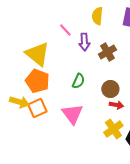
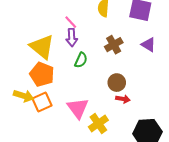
purple arrow: (84, 42) -> (72, 37), moved
green semicircle: (78, 81) -> (81, 60), moved
yellow cross: (113, 129) -> (98, 124), moved

